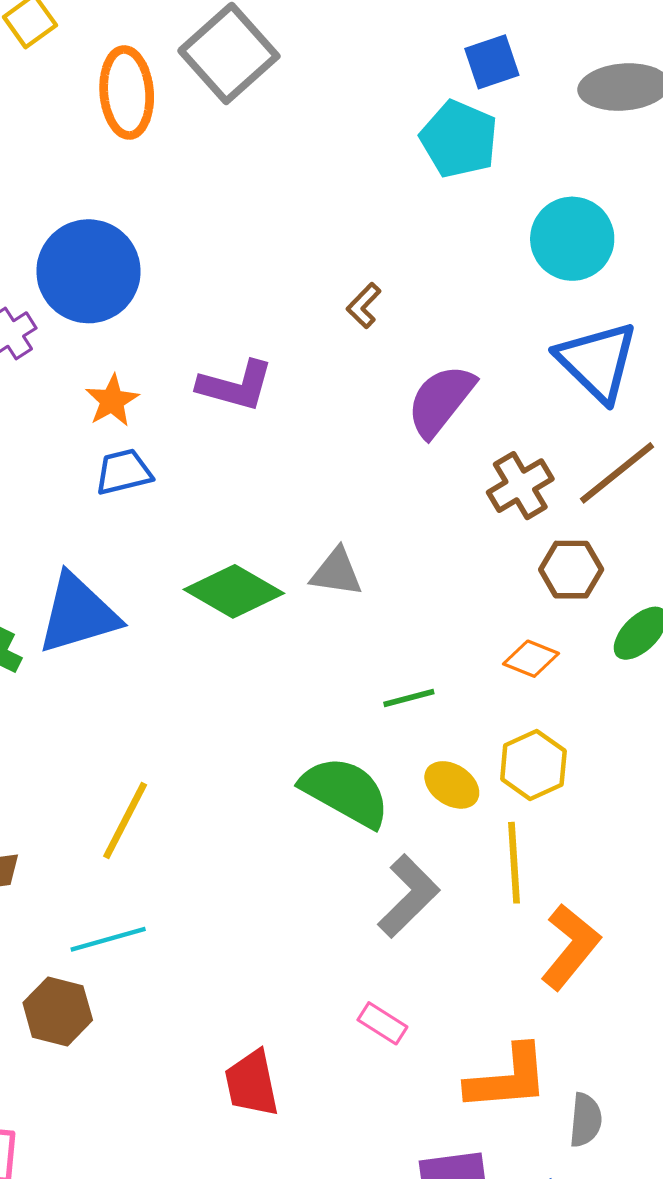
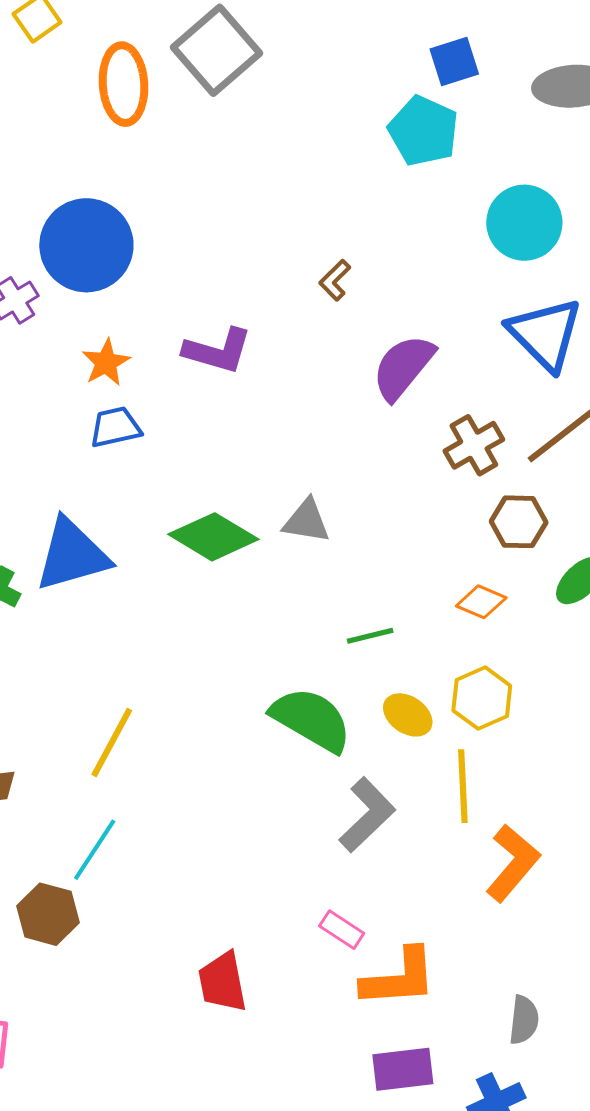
cyan line: (108, 939) -> (95, 850), turned -42
orange L-shape: (508, 1078) -> (399, 978), moved

